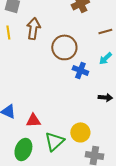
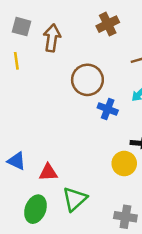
brown arrow: (33, 28) -> (52, 38), moved
yellow circle: (80, 132) -> (124, 164), moved

